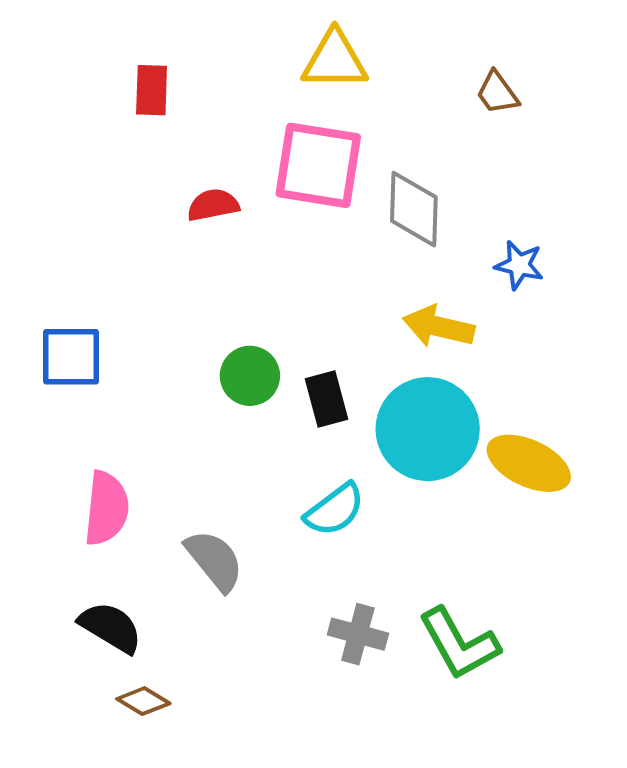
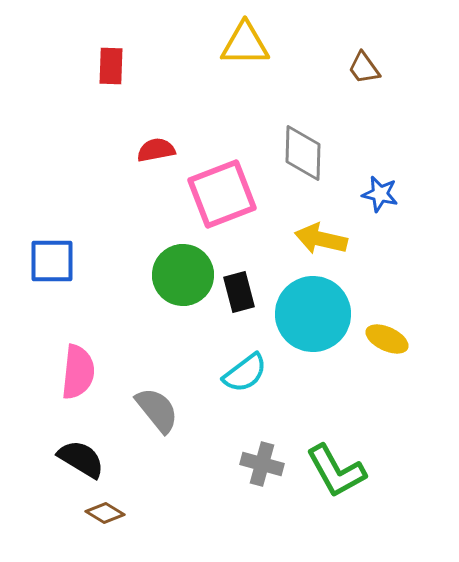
pink square: (318, 165) -> (222, 194), moved, turned -30
green circle: (250, 376) -> (183, 275), size x1.4
yellow ellipse: (529, 463) -> (387, 339), size x0.7

